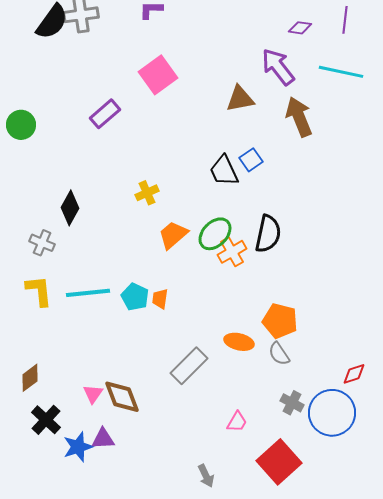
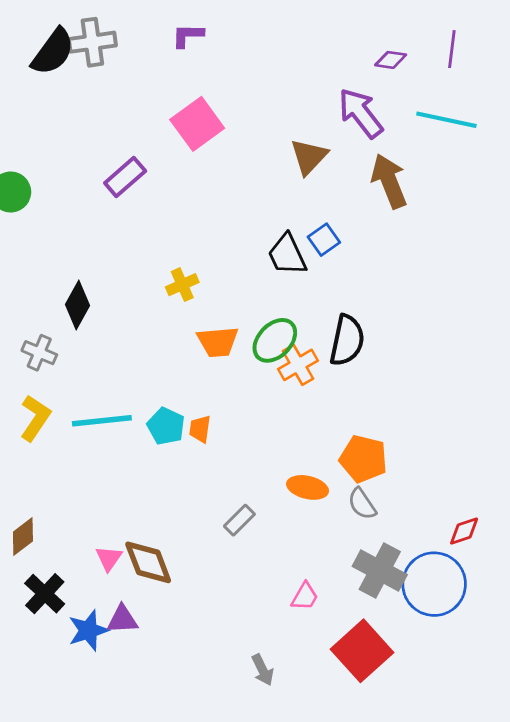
brown triangle: (240, 99) -> (309, 157), turned -36
orange trapezoid: (173, 235) -> (218, 342), turned -144
yellow L-shape: (39, 291) -> (35, 418), turned 40
gray rectangle: (189, 366) -> (239, 520), size x0.6
gray cross: (292, 403) -> (380, 571), size x1.6

